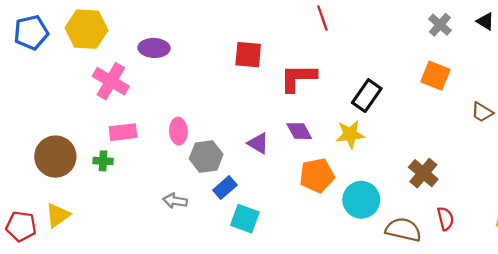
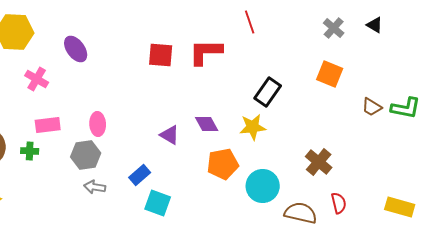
red line: (322, 18) -> (250, 22), moved
purple ellipse: (154, 48) -> (76, 49), turned 52
red L-shape: (298, 78) -> (206, 52), moved
pink cross: (111, 81) -> (37, 79), size x0.7
gray hexagon: (206, 157) -> (86, 155), moved

